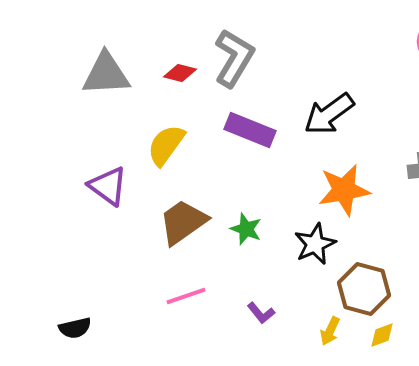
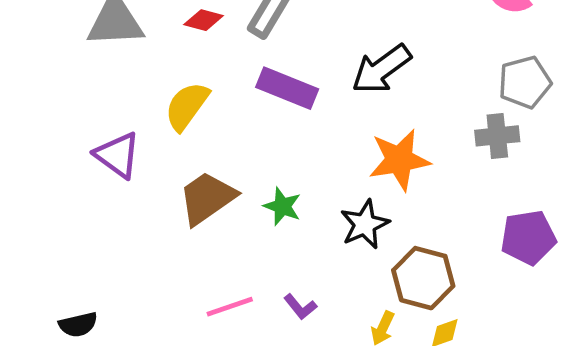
pink line: (186, 296) -> (230, 307), moved

